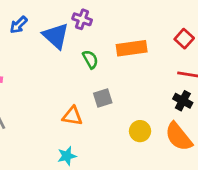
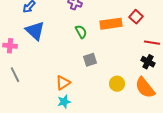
blue triangle: (56, 36) -> (35, 31), moved
red square: (184, 39) -> (136, 17), moved
orange triangle: (72, 116) -> (63, 83), moved, turned -42

